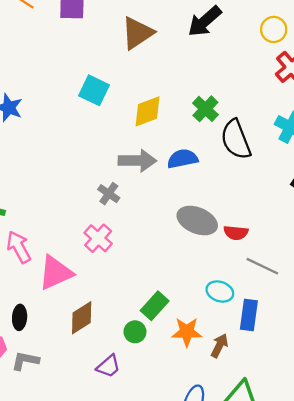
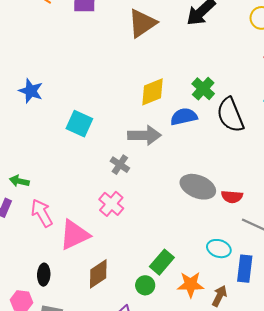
cyan square: (94, 90) -> (79, 124), moved
blue semicircle: (183, 159) -> (184, 117), moved

